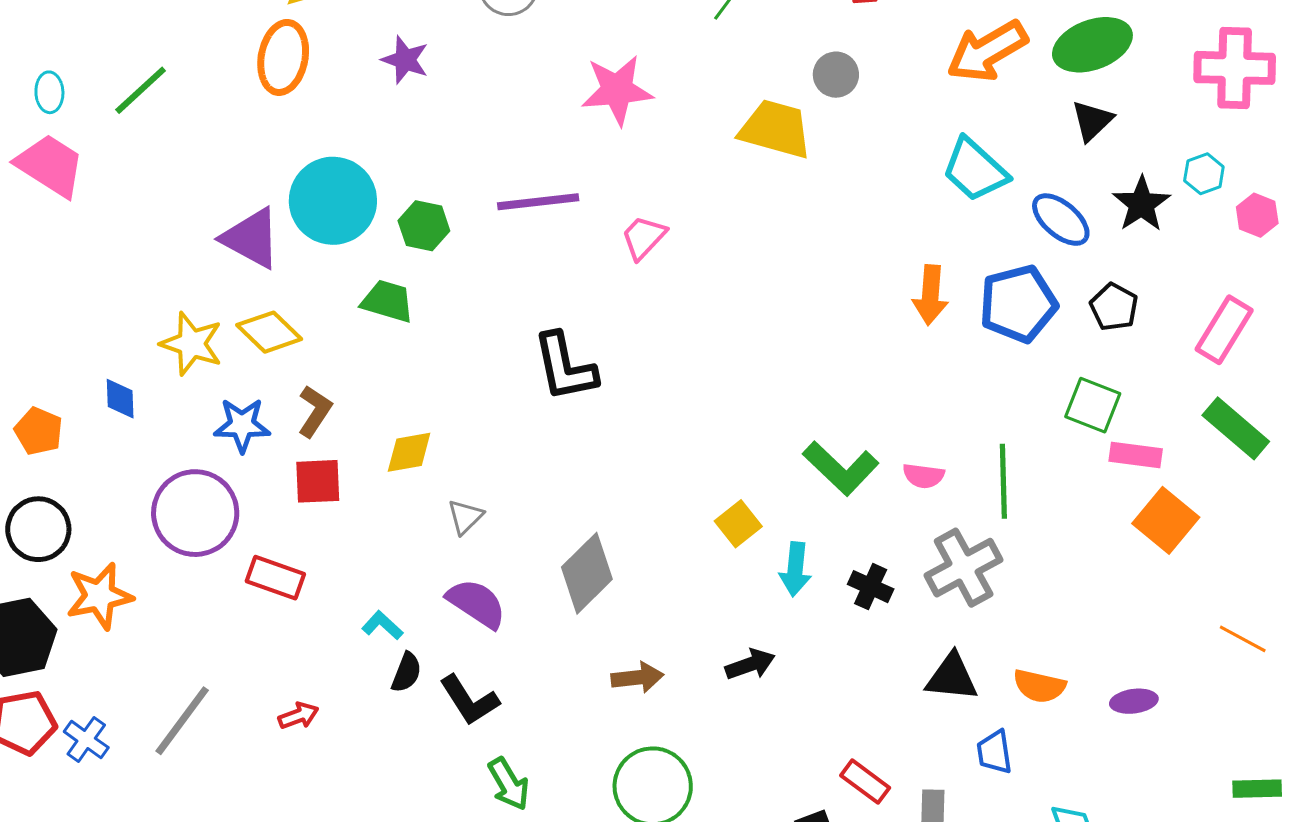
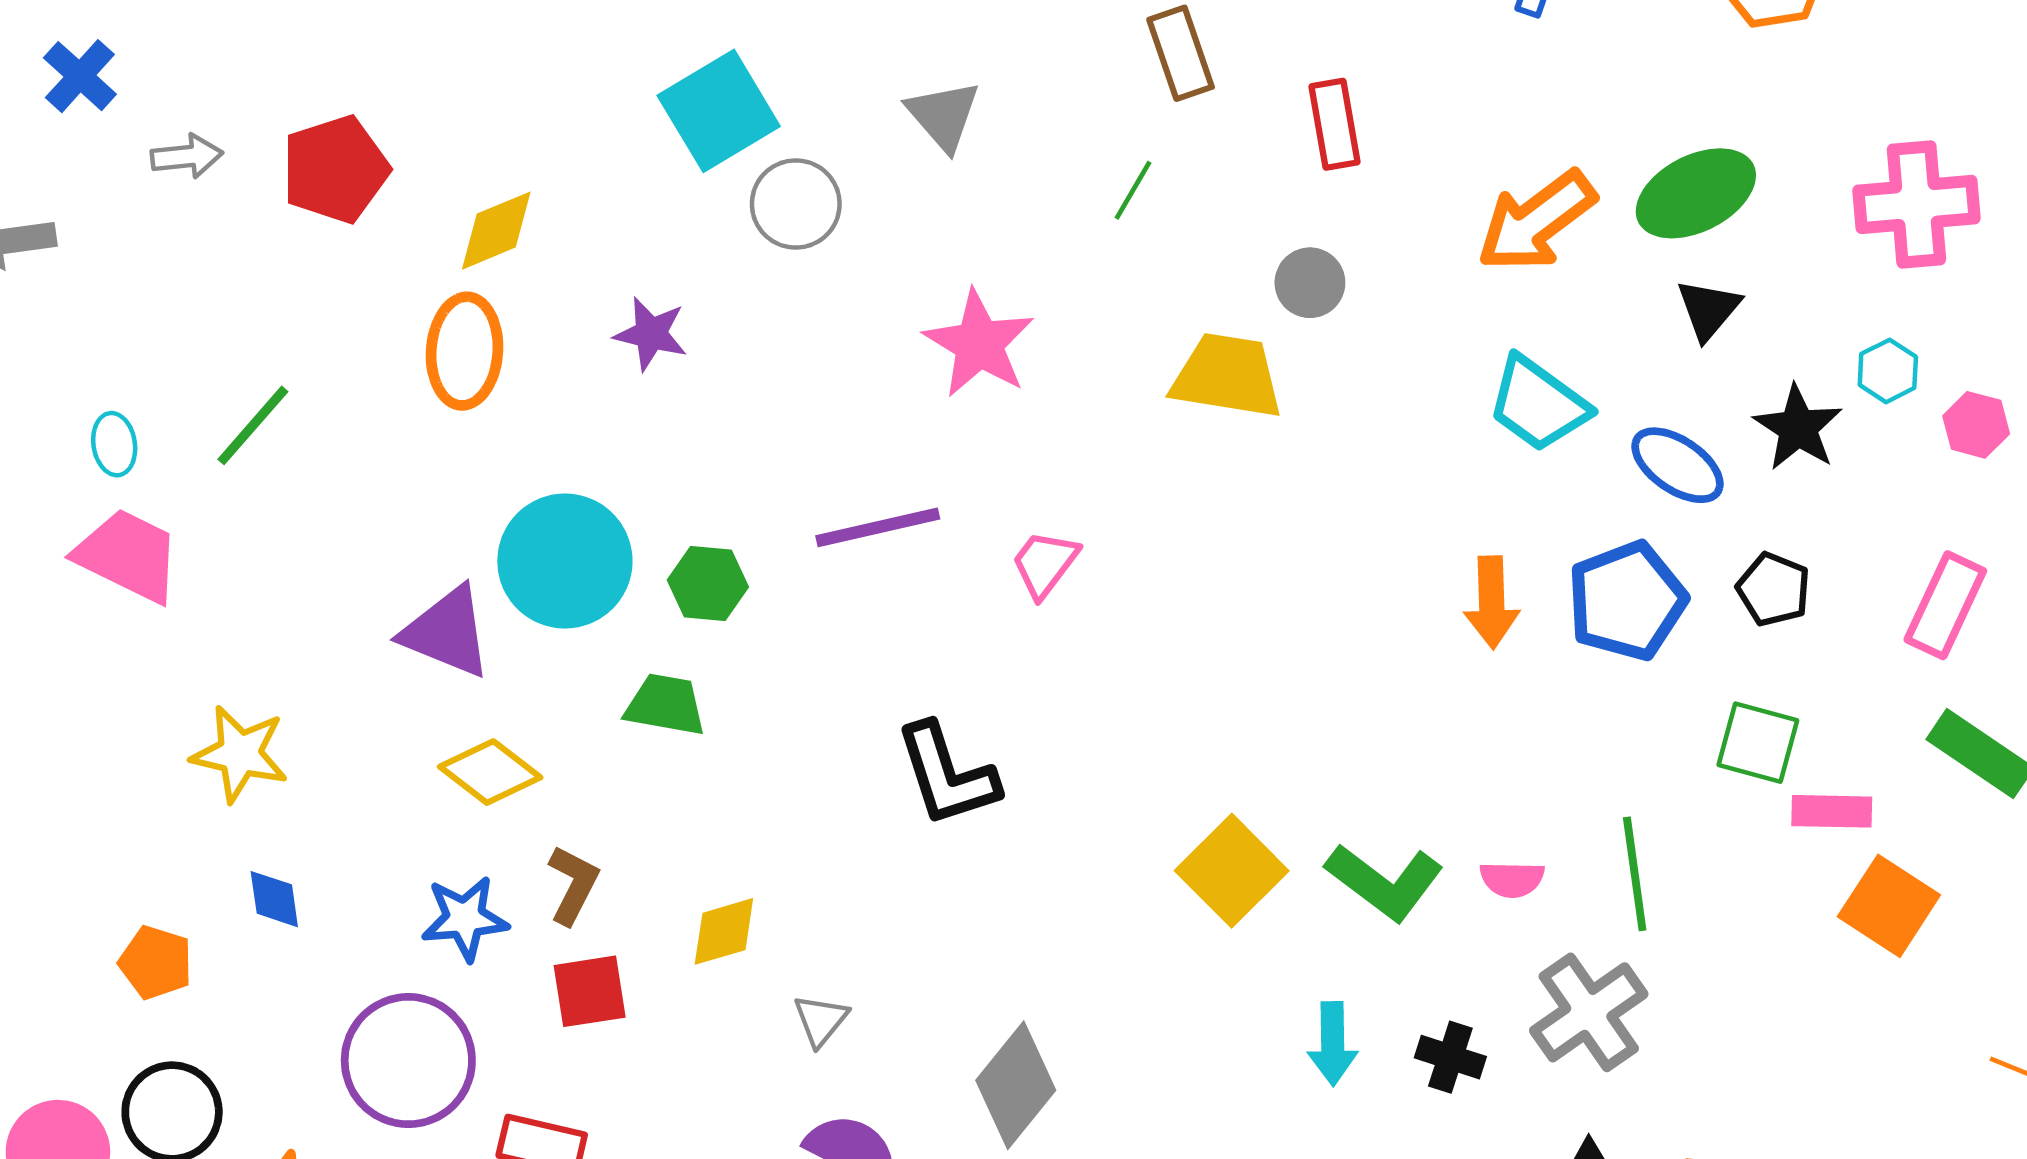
pink star: (617, 90) -> (979, 344), turned -30
yellow star: (192, 344) -> (240, 754), moved
yellow square: (738, 524) -> (1232, 871), moved, size x1.5

